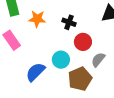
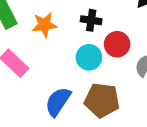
cyan circle: (61, 60) -> (89, 57), moved
brown pentagon: (80, 79) -> (102, 100), moved, turned -30

